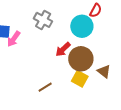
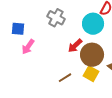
pink arrow: (14, 39) -> (28, 47), moved
brown line: (45, 87) -> (65, 78), moved

